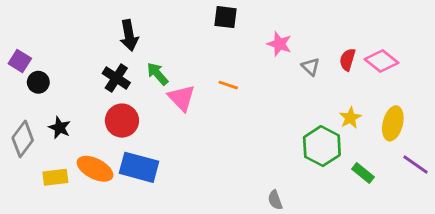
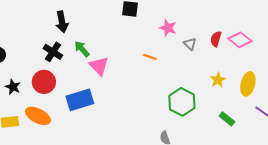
orange line: (228, 85) -> (150, 57), moved
red circle: (122, 121) -> (44, 82), moved
green hexagon: (322, 146) -> (182, 102), moved
blue rectangle: (139, 167) -> (80, 100), moved, turned -32

